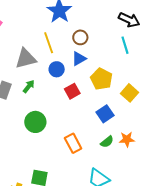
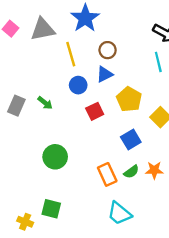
gray triangle: (26, 58) -> (43, 29), moved
green arrow: (29, 86) -> (45, 103), turned 88
green circle: (35, 122) -> (55, 157), moved
orange rectangle: (73, 143) -> (107, 174), moved

